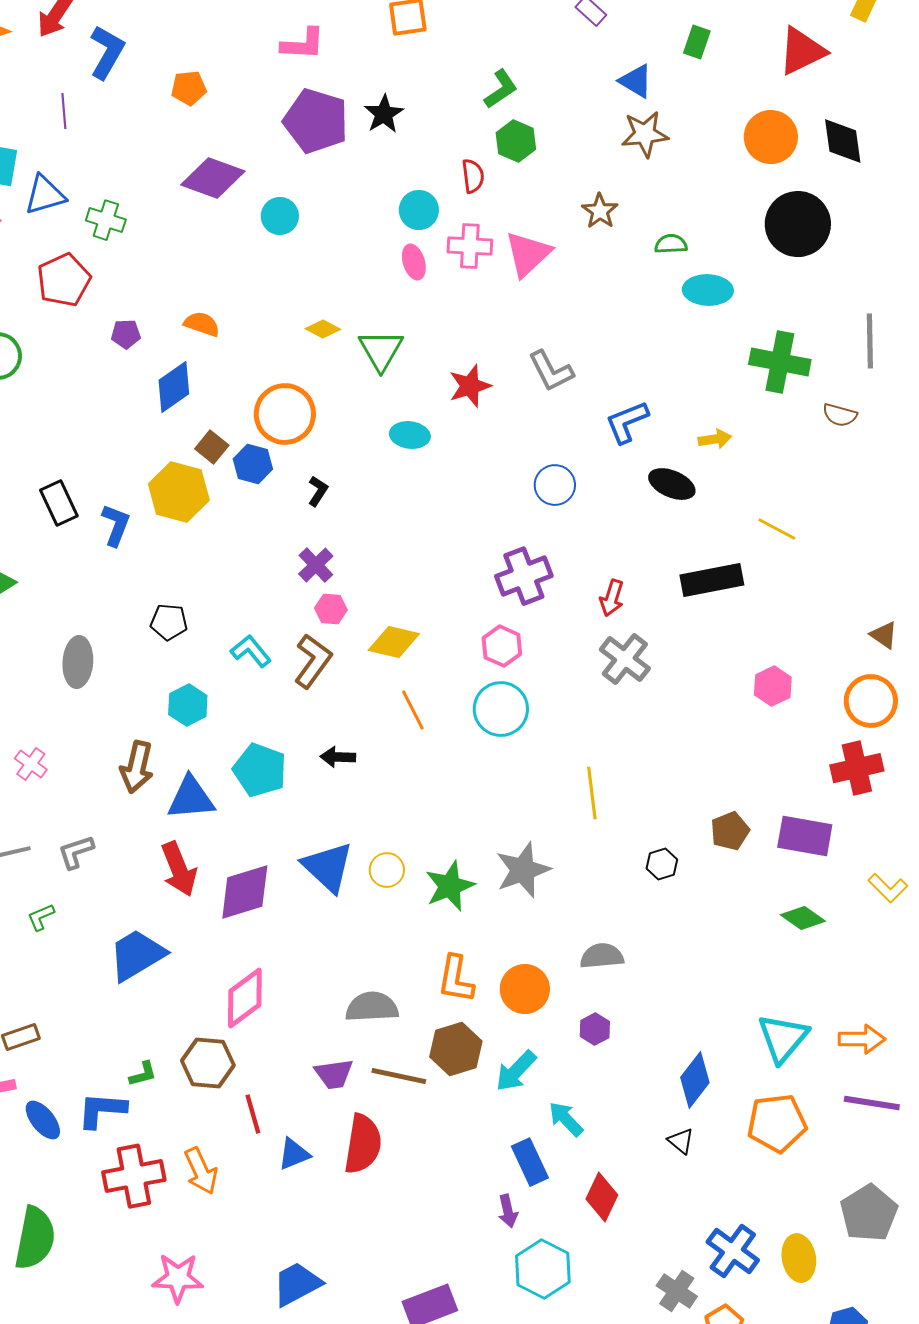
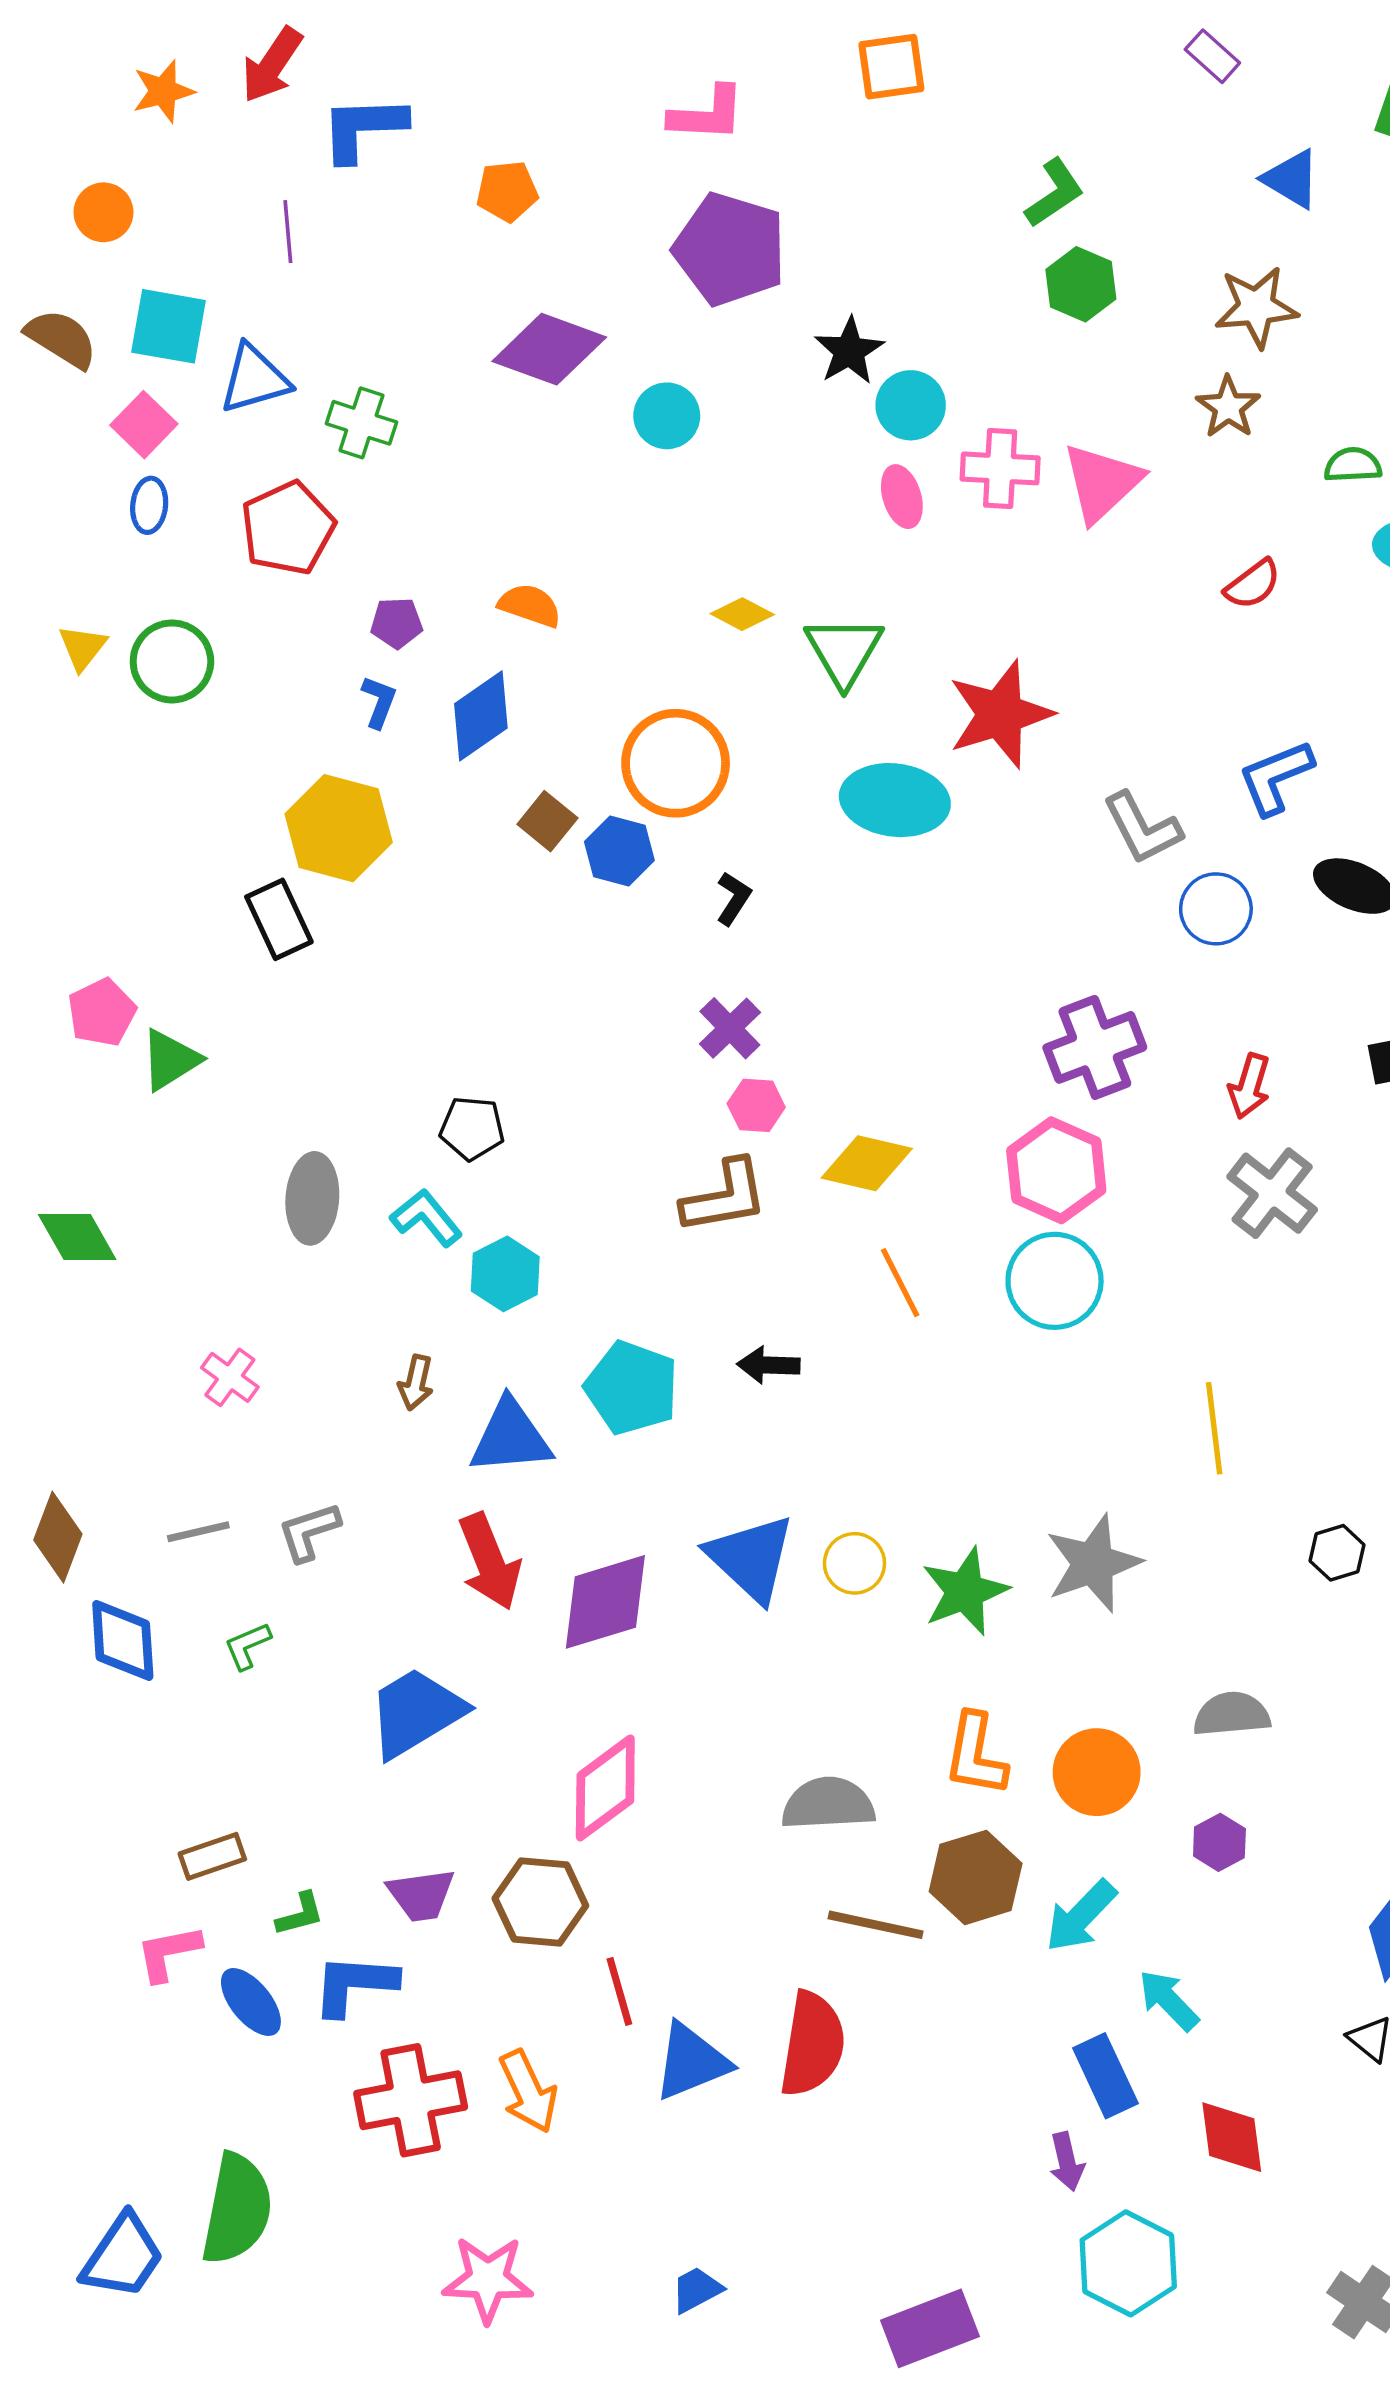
blue L-shape: (107, 52) -> (363, 128), turned -122
black star: (384, 114) -> (849, 351), moved
brown star: (645, 134) -> (1256, 307), moved
red semicircle: (473, 176) -> (1253, 584), moved, turned 60
gray L-shape: (551, 371) -> (1142, 828), moved
red star: (470, 386) -> (1000, 714), size x1.4
cyan ellipse: (410, 435) -> (895, 800), size x1.5
blue circle: (555, 485) -> (1216, 909), moved
yellow hexagon: (179, 492) -> (339, 828), moved
blue L-shape: (116, 525) -> (379, 702), moved, size x0.7
pink hexagon: (502, 646) -> (1056, 1170), size x1.4
cyan L-shape: (251, 651) -> (426, 1218), moved
brown L-shape: (313, 661) -> (725, 1197), turned 44
brown arrow: (137, 767) -> (416, 1383), size x0.6
green L-shape: (143, 1074) -> (300, 1914), moved
purple trapezoid: (334, 1074) -> (421, 1895), moved
blue triangle: (294, 1154) -> (691, 2062), size x1.4
red diamond: (602, 1197) -> (1232, 2137), turned -33
blue trapezoid: (297, 1284) -> (697, 2290), size x0.6

